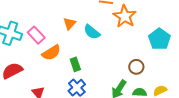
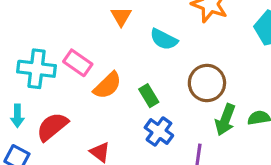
orange triangle: (70, 24) -> (121, 16), moved
brown circle: (136, 67) -> (207, 83), moved, size x1.5

